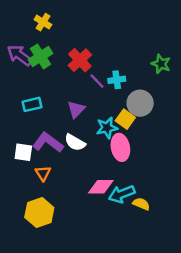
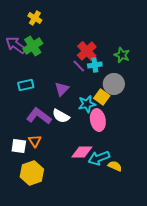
red cross: (80, 60) -> (87, 51), moved
green star: (161, 64) -> (122, 55), moved
white square: (23, 152) -> (19, 146), moved

